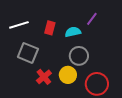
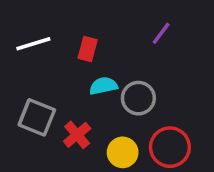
cyan semicircle: (73, 32) -> (103, 86), moved
gray square: (28, 53) -> (37, 117), moved
yellow circle: (68, 75) -> (123, 152), moved

